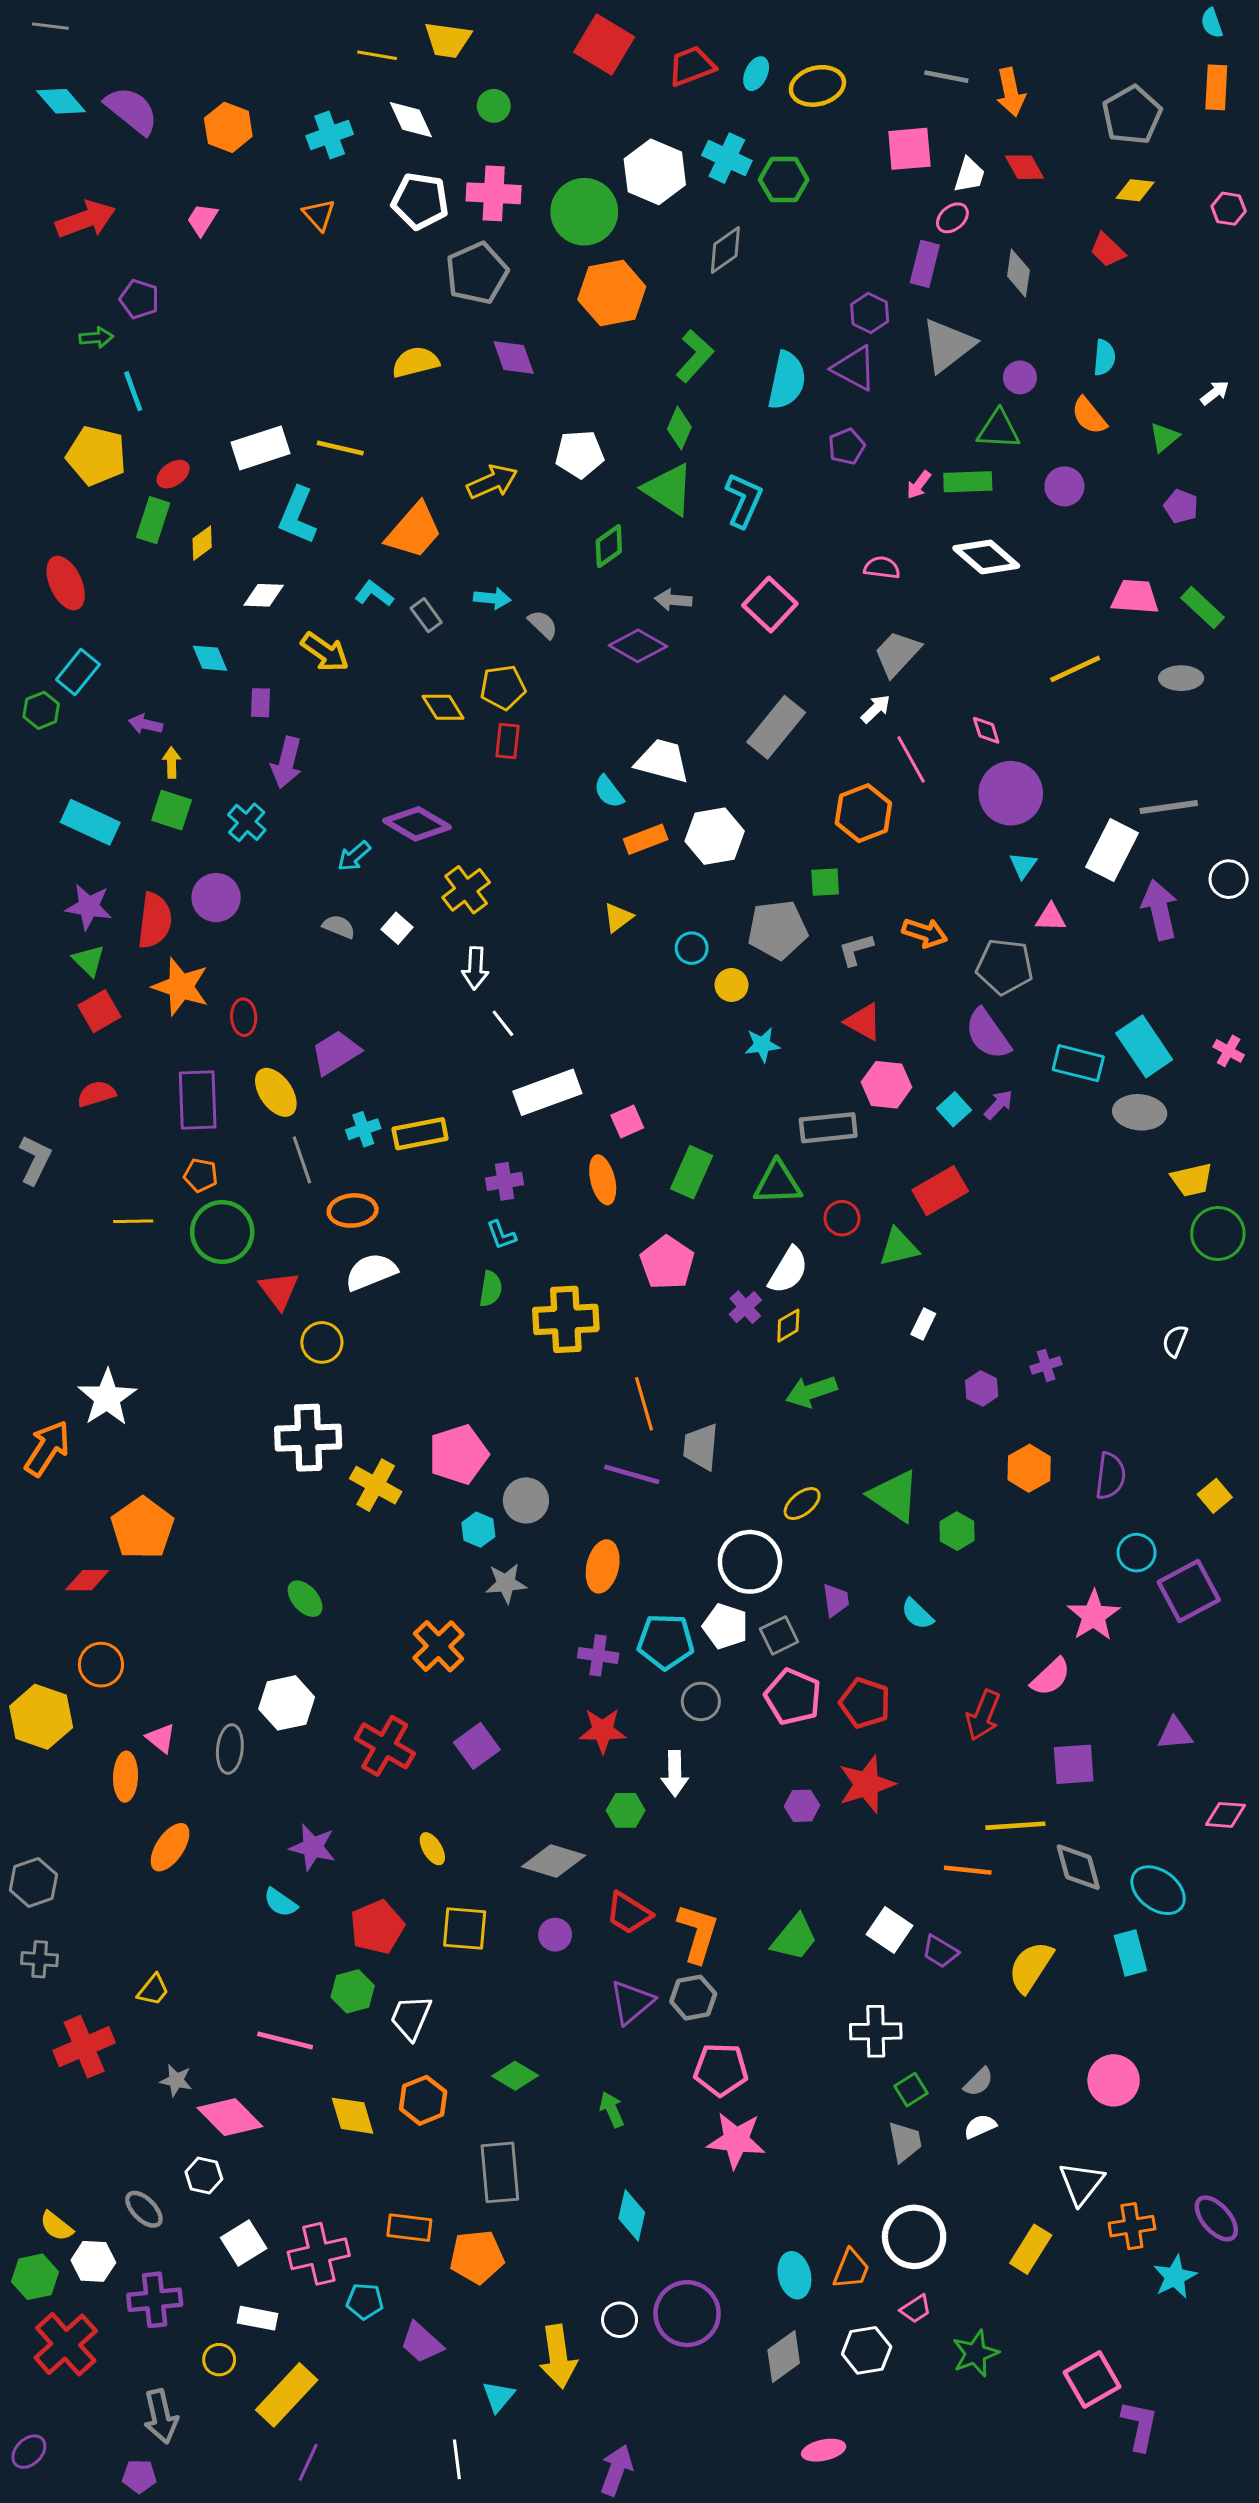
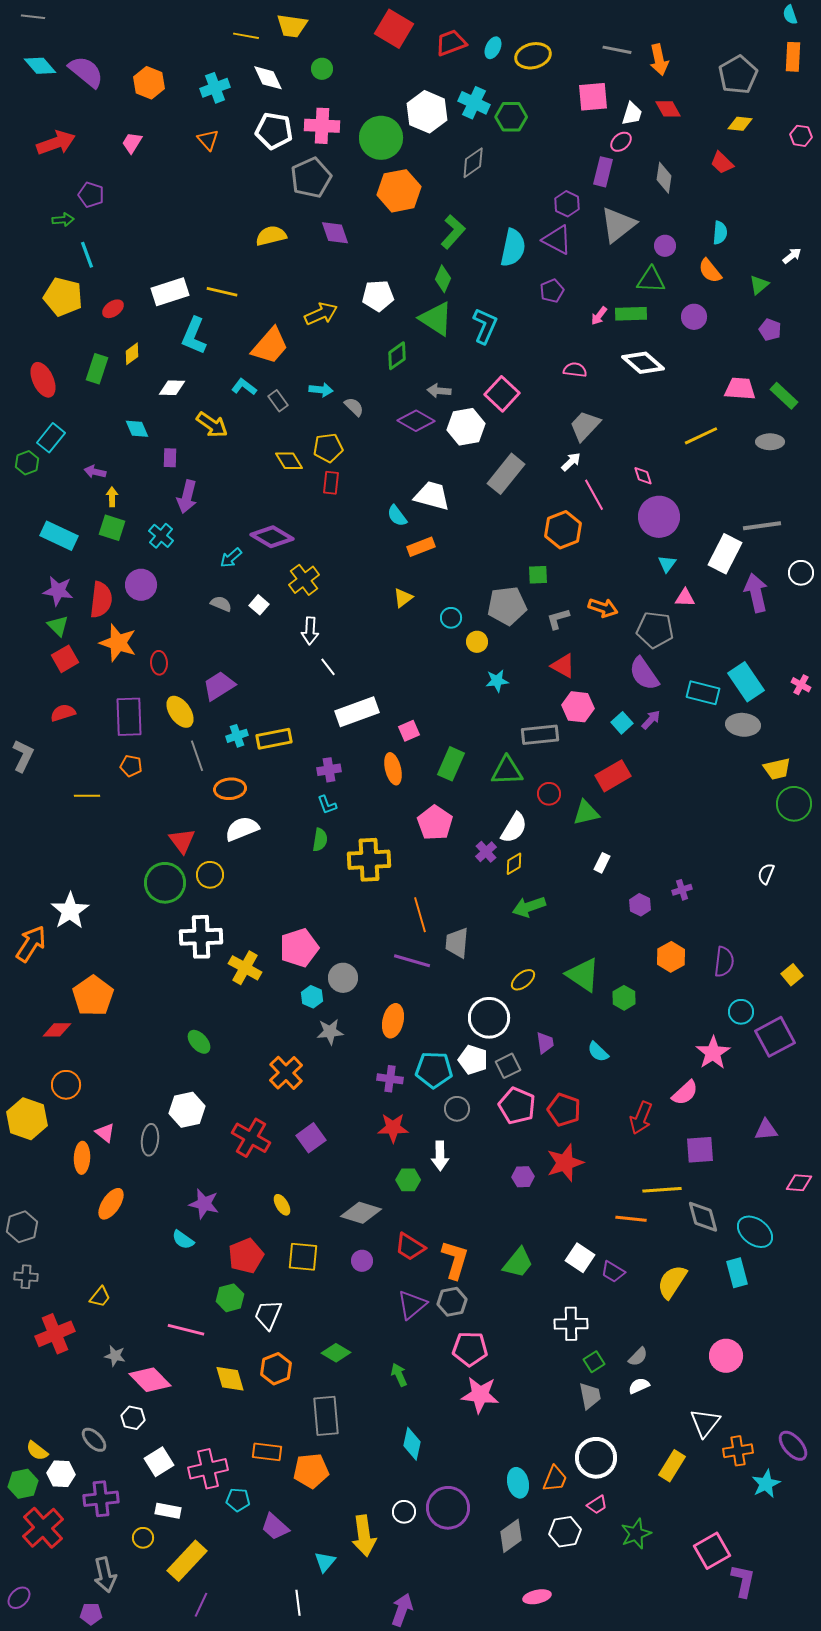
green rectangle: (153, 520) -> (97, 369), moved
white hexagon: (715, 836) -> (466, 427), moved
green circle: (222, 1232) -> (165, 883), moved

